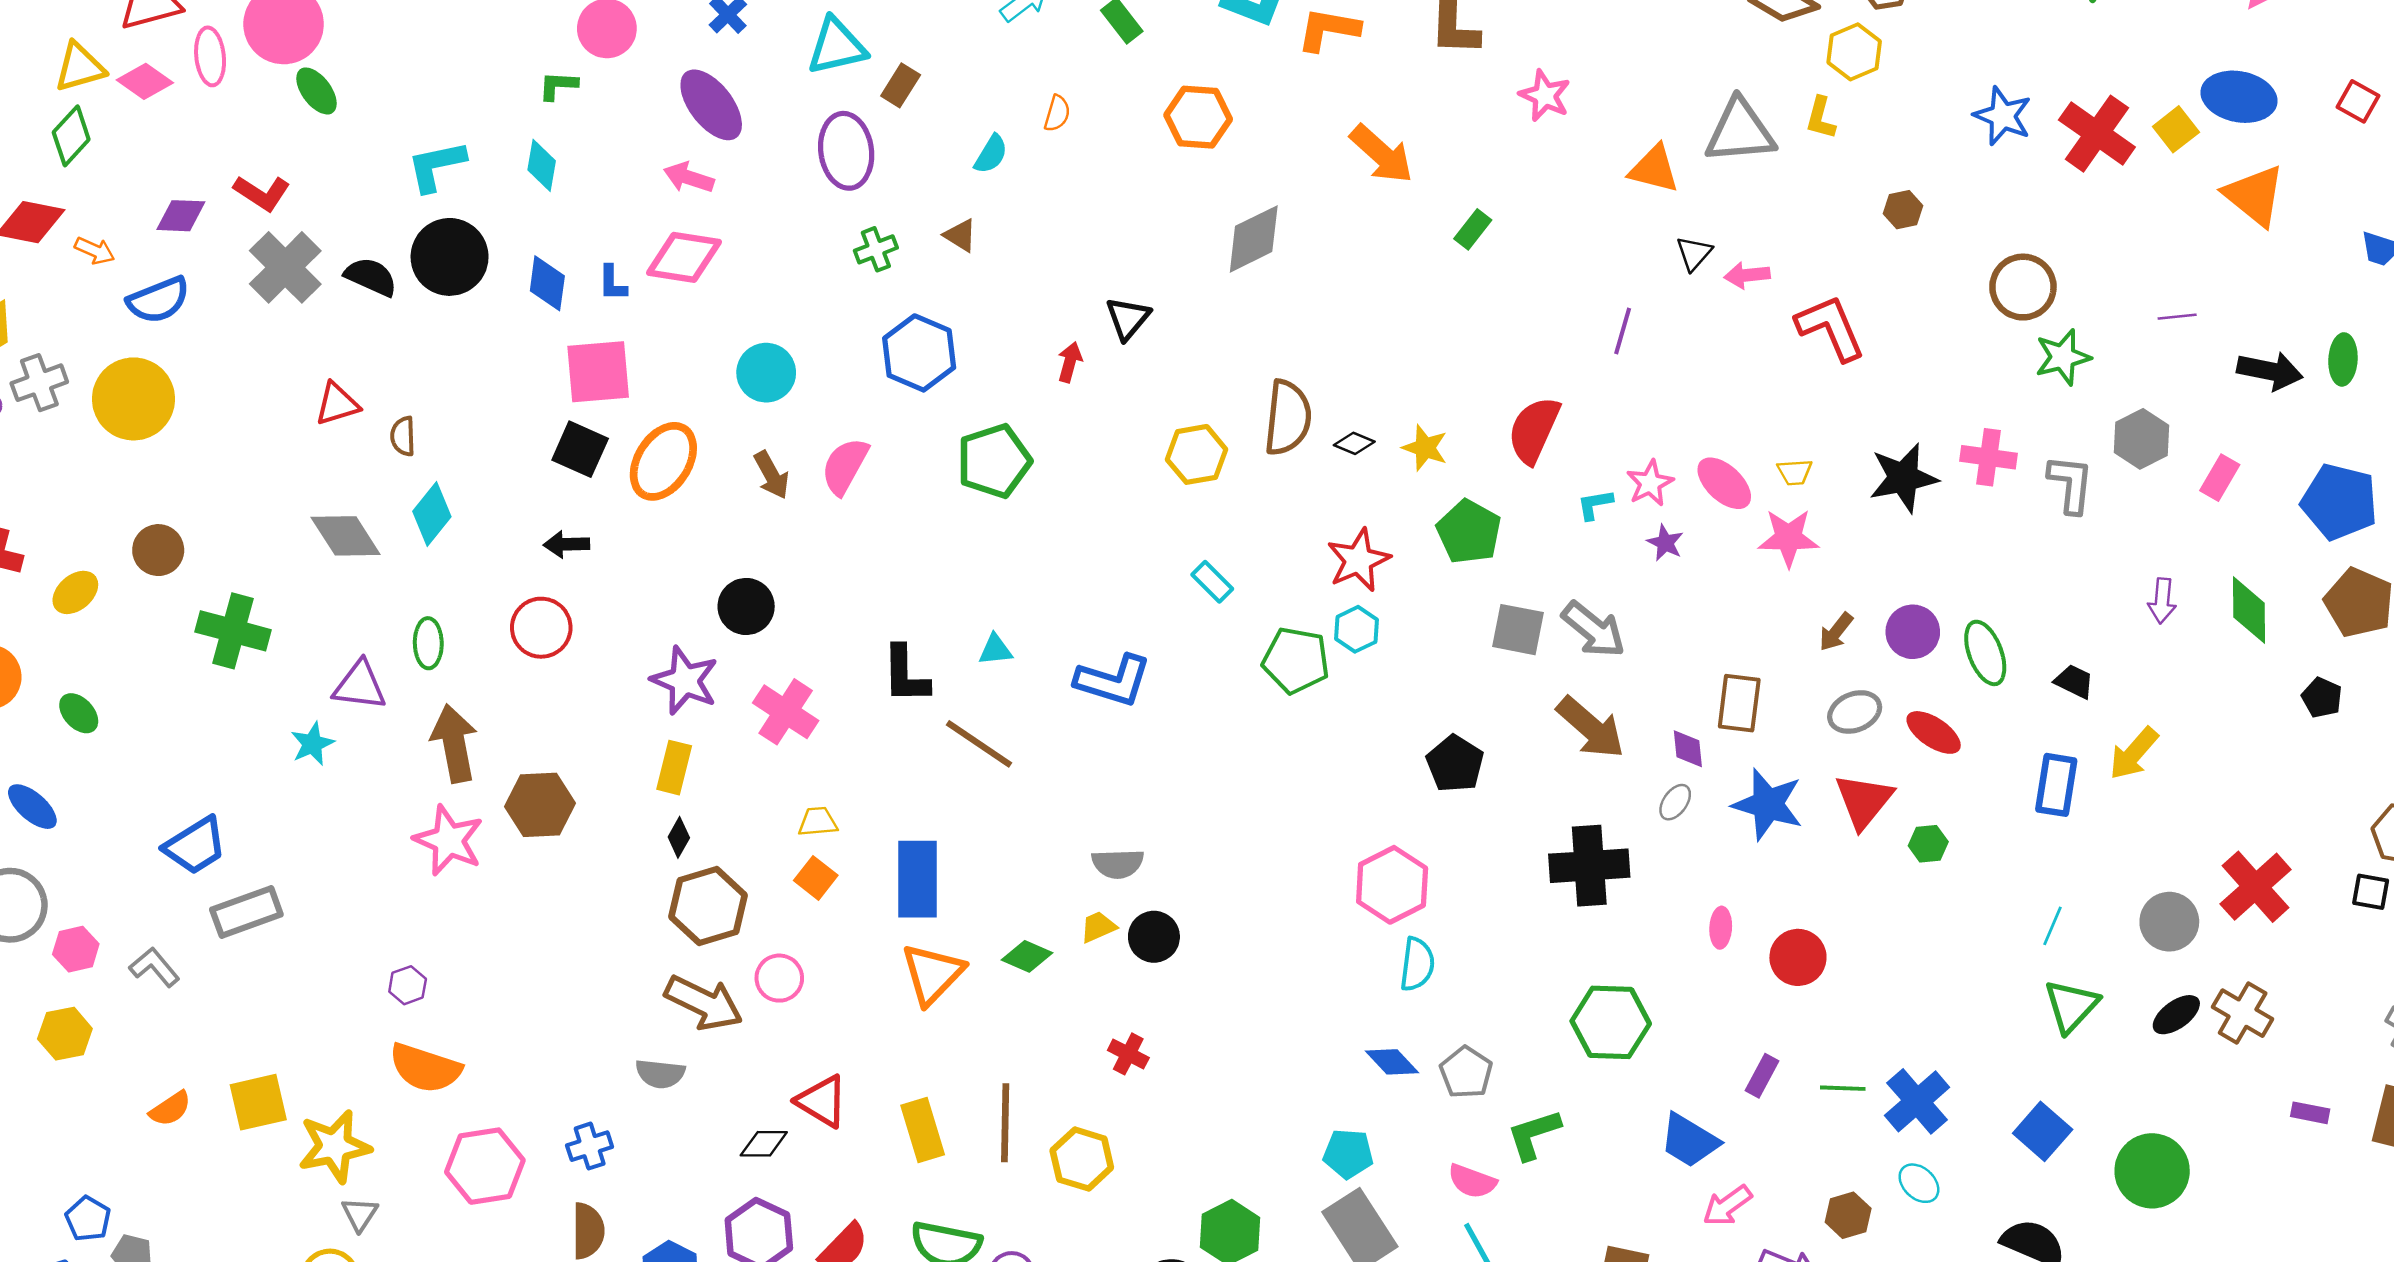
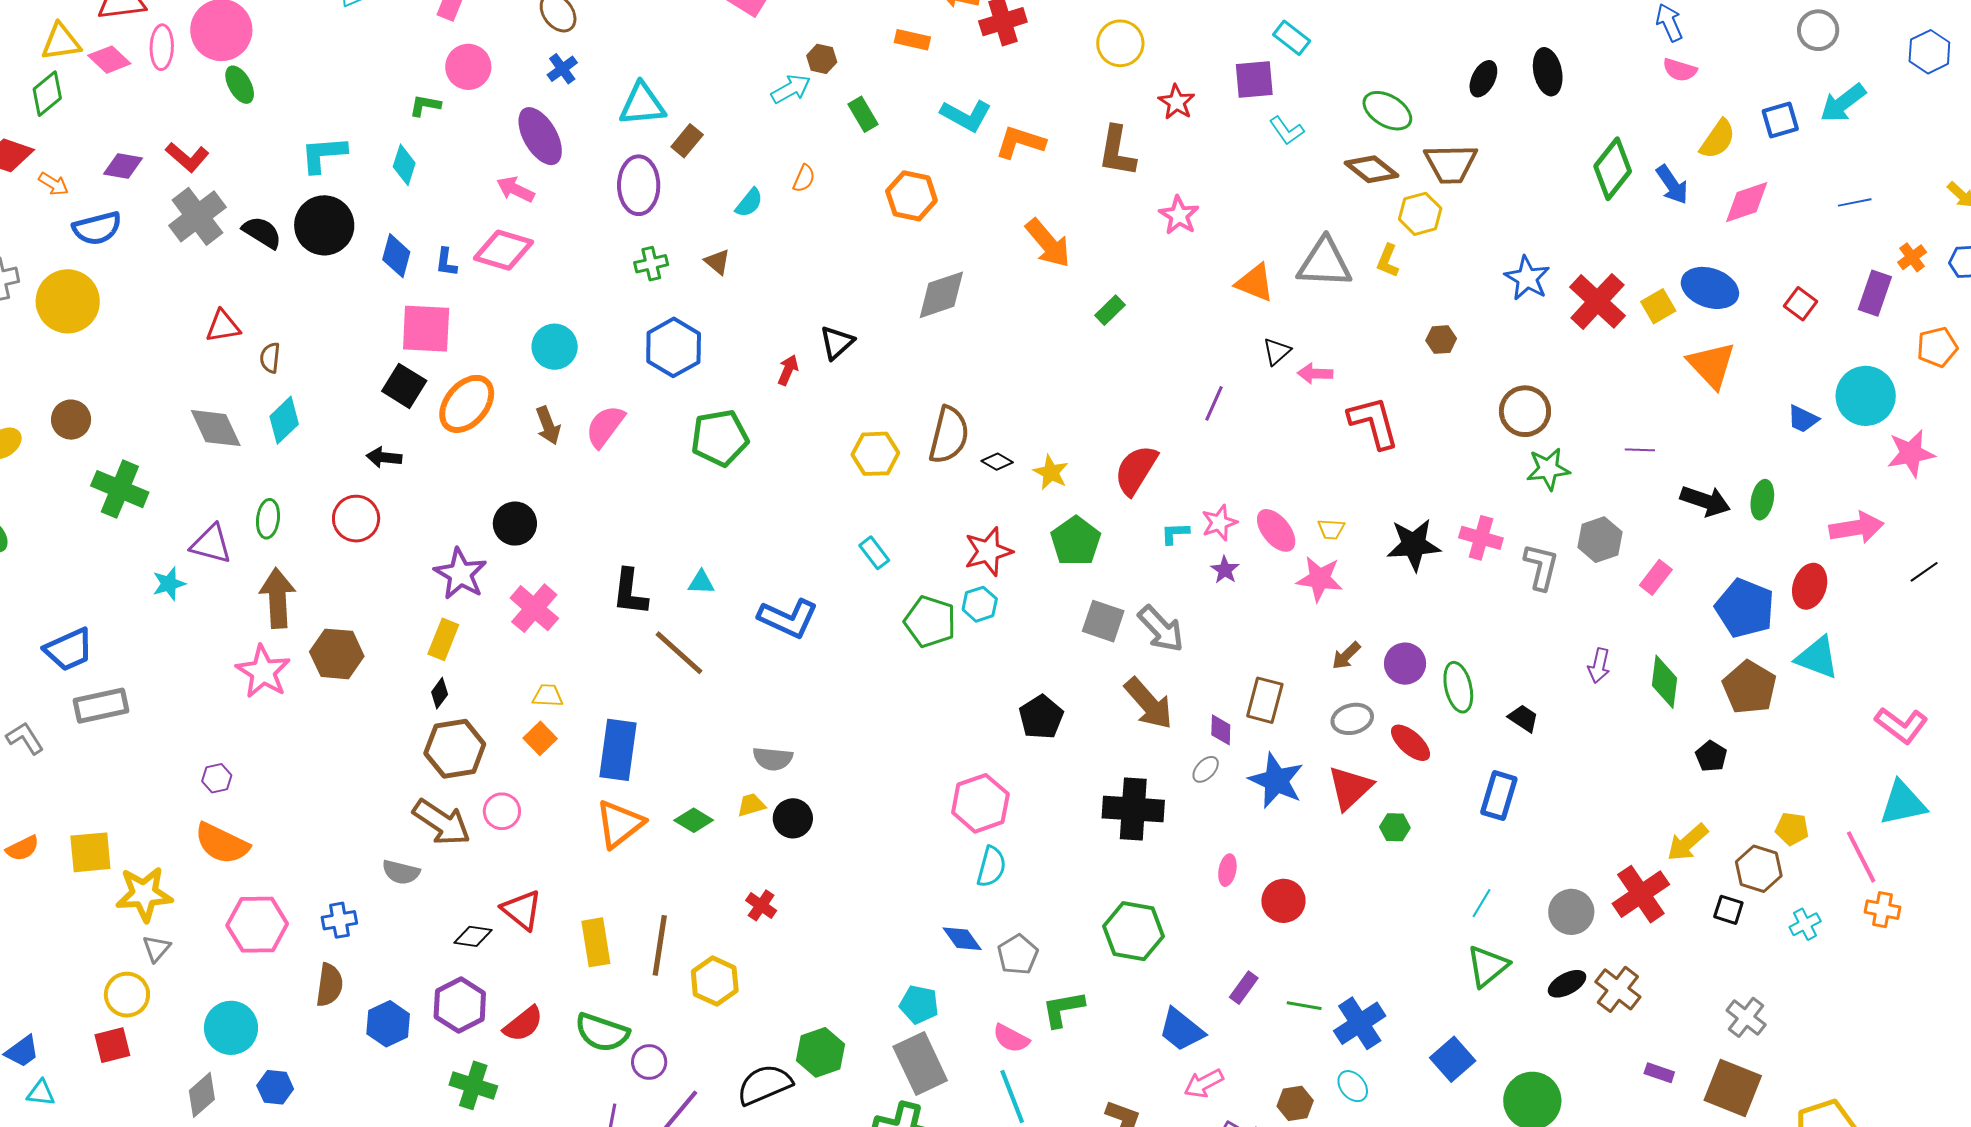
yellow arrow: (2134, 753) -> (1688, 843), moved

